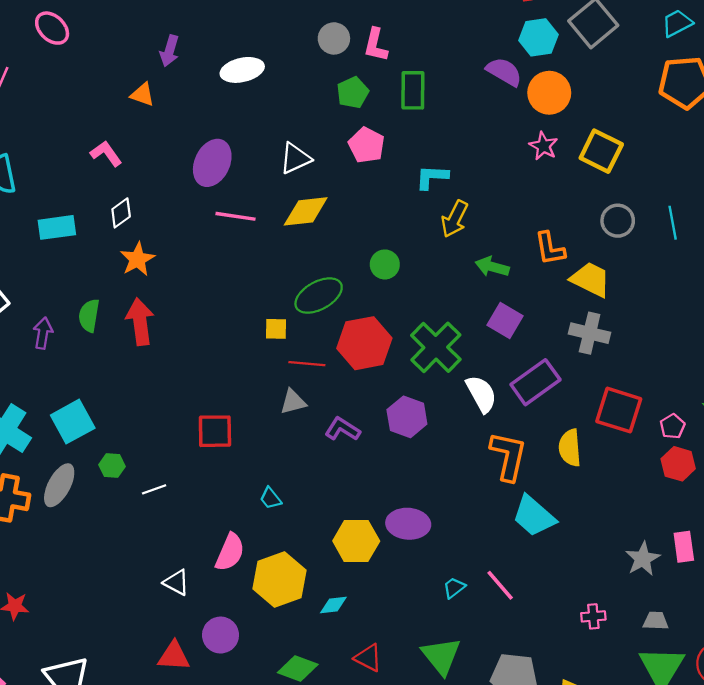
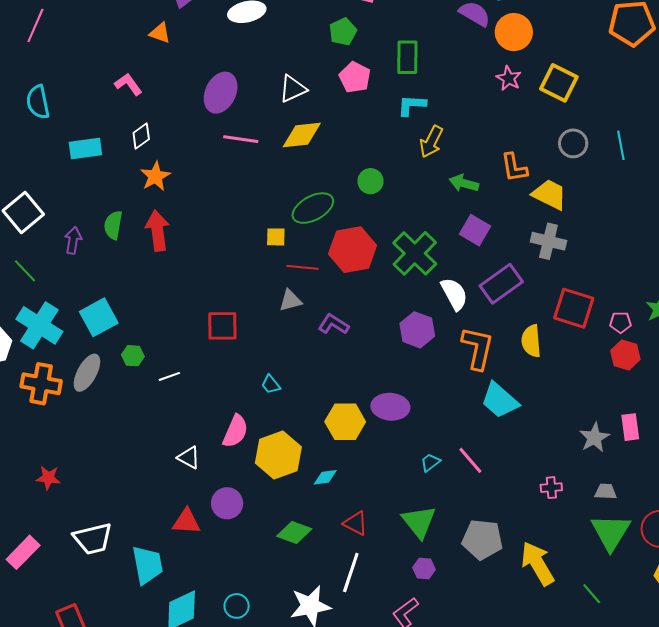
green rectangle: (413, 90) -> (407, 57), moved
purple hexagon: (407, 417) -> (417, 330), moved
pink pentagon: (672, 426) -> (620, 322), turned 30

